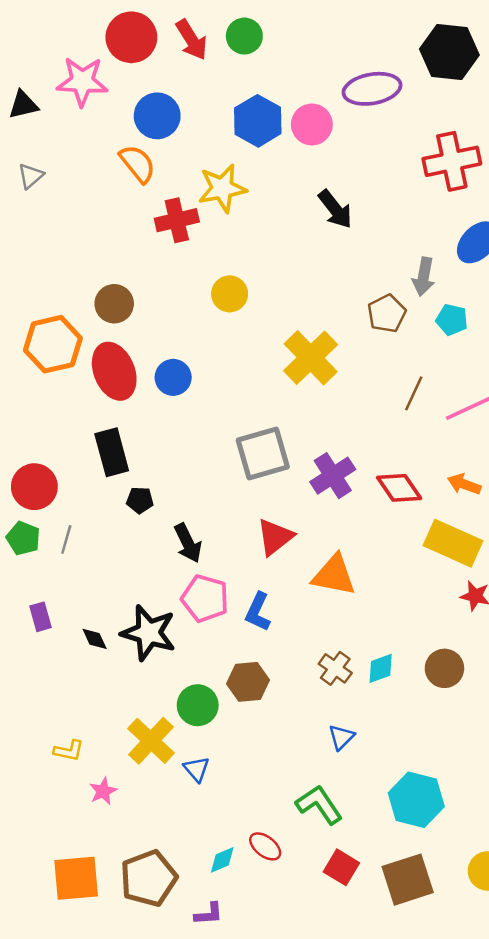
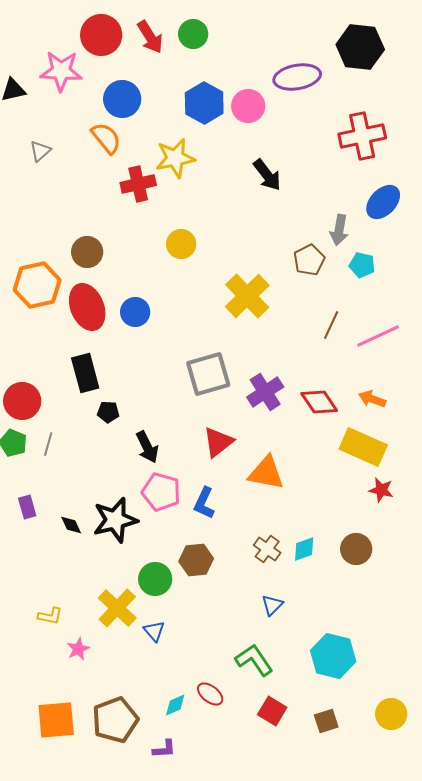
gray triangle: (31, 176) -> (40, 151), moved
black star: (149, 633) -> (115, 520), turned -30
brown square: (408, 880) -> (326, 721), size x0.6

